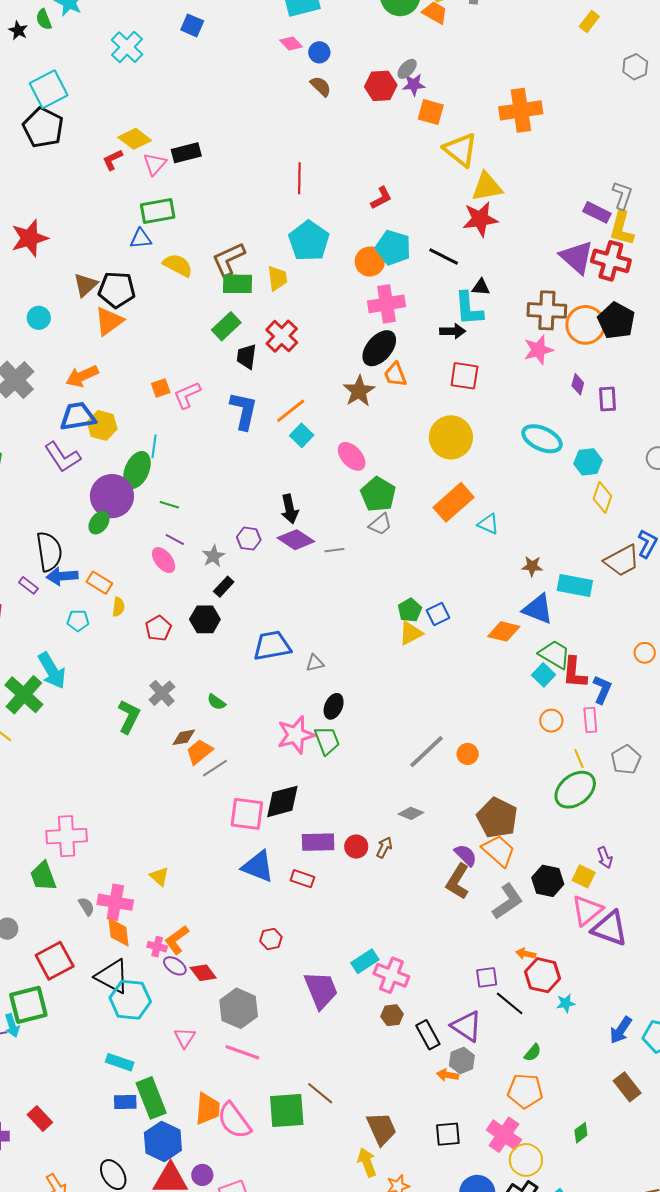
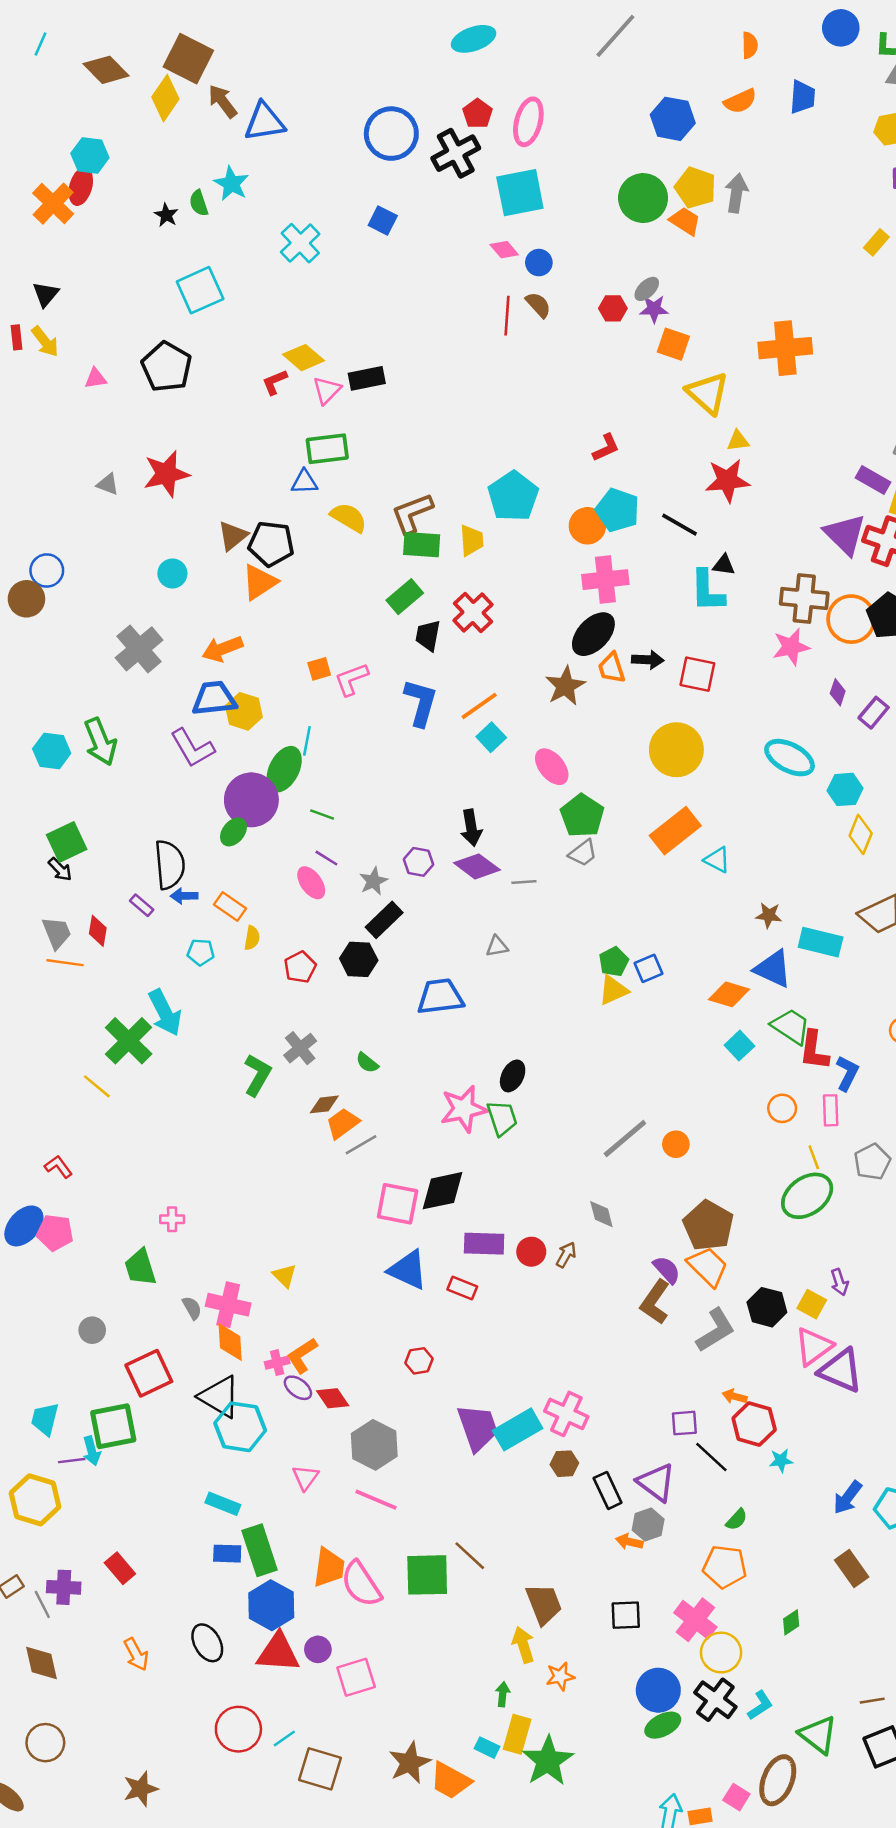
red hexagon: (381, 86) -> (613, 308), size x0.7
black pentagon: (43, 128) -> (167, 367), moved
red line: (299, 178) -> (507, 316), moved
yellow triangle: (487, 187) -> (738, 441), size x0.6
black arrow: (453, 331) -> (648, 660), moved
purple rectangle: (607, 399) -> (874, 713), turned 40
blue arrow: (62, 576) -> (184, 896), size x0.7
black rectangle: (224, 587) -> (384, 920), size x1.4
gray triangle: (315, 663) -> (497, 946), moved
cyan square: (543, 675) -> (739, 1046), moved
gray diamond: (411, 813) -> (601, 1214), turned 50
pink cross: (67, 836) -> (172, 1219), size x0.5
pink cross: (157, 947) -> (277, 1363), turned -30
cyan rectangle: (365, 961) -> (518, 1429), moved, size x1.4

